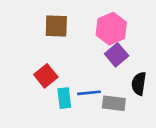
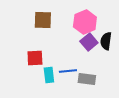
red square: (46, 76) -> (35, 58), turned 36
black semicircle: (139, 84) -> (106, 41), moved

